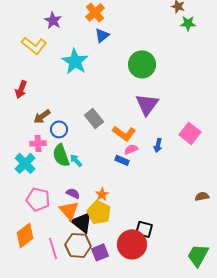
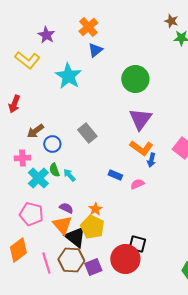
orange L-shape: (124, 133) -> (141, 148), moved
pink cross: (38, 143) -> (22, 158), moved
pink semicircle: (131, 149) -> (137, 184), moved
green semicircle: (61, 155) -> (54, 170), size x0.6
cyan cross: (25, 163) -> (38, 178), moved

